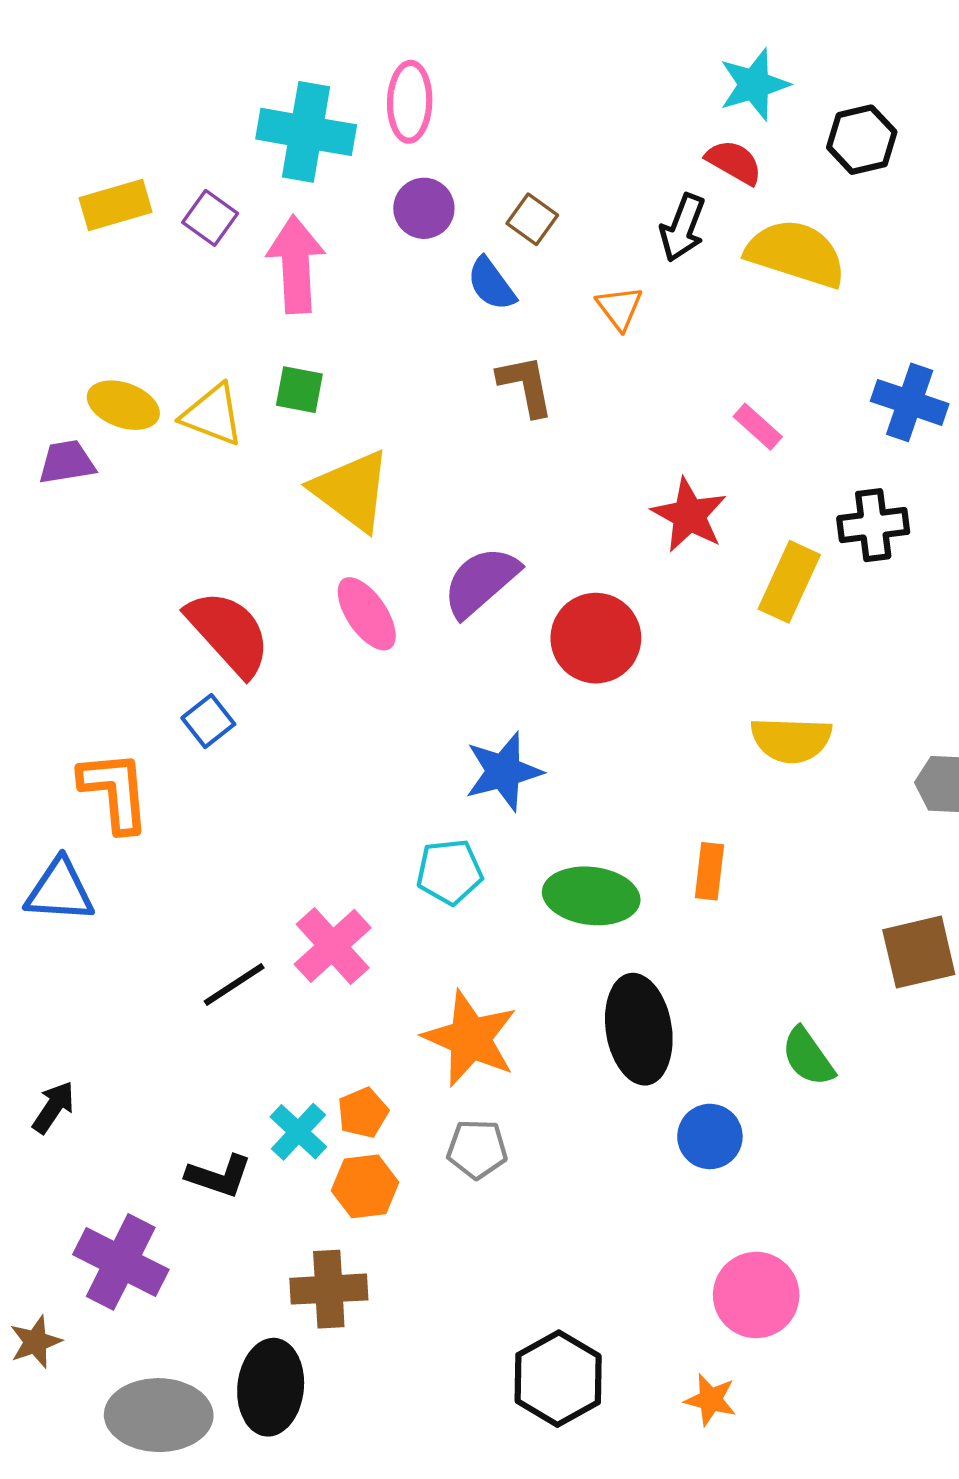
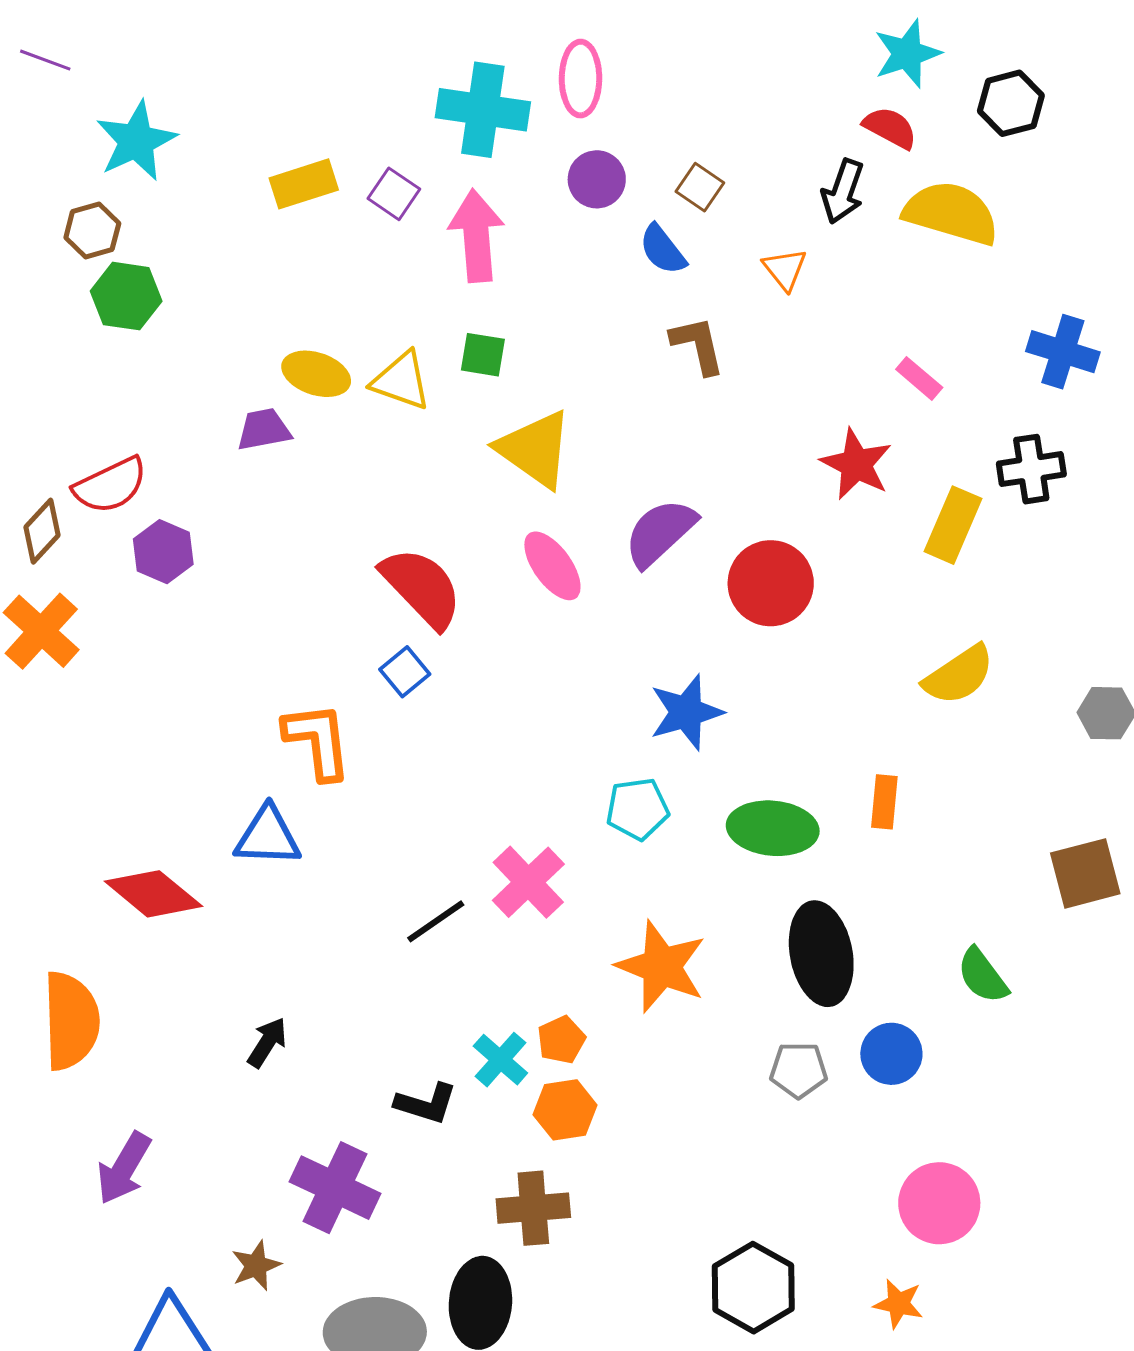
yellow semicircle: (791, 740) -> (959, 675), turned -34
gray pentagon: (477, 1149) -> (799, 1070), moved

